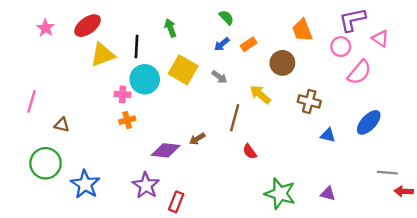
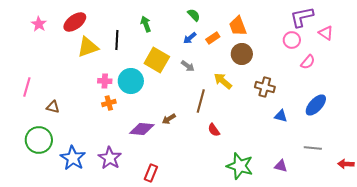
orange trapezoid: (302, 30) -> (238, 26), moved
pink semicircle: (359, 72) -> (308, 62), size x0.7
cyan circle: (145, 79) -> (131, 81), moved
gray line: (387, 173) -> (313, 148), moved
purple star: (146, 185) -> (110, 158), moved

